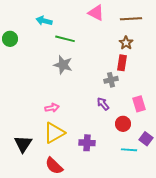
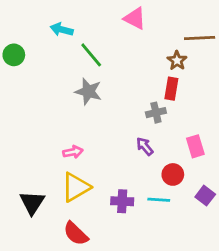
brown line: (131, 19) -> (200, 38), moved
green line: (65, 39) -> (91, 55), turned 36
cyan line: (129, 150) -> (159, 200), moved

